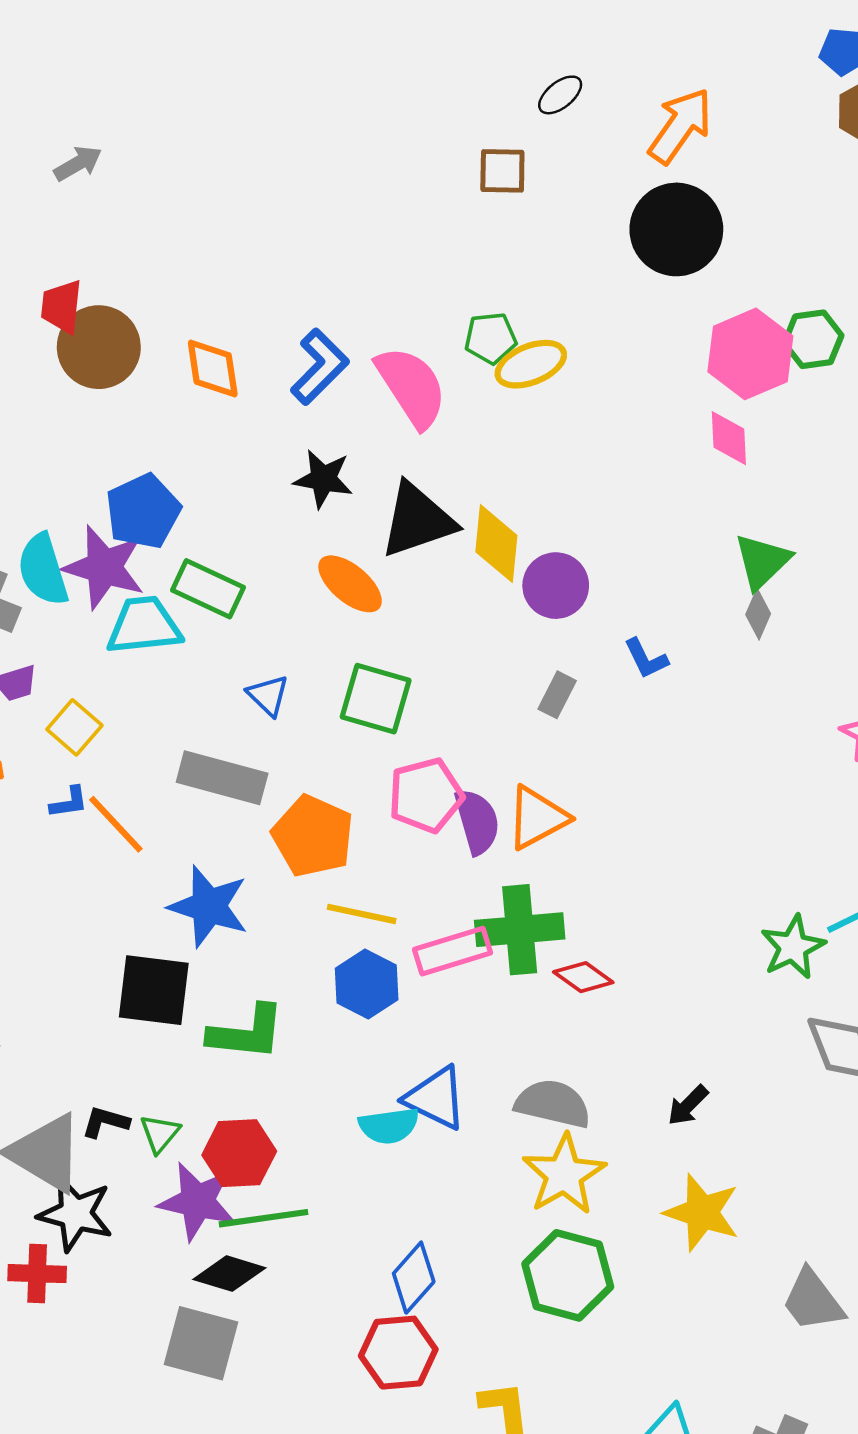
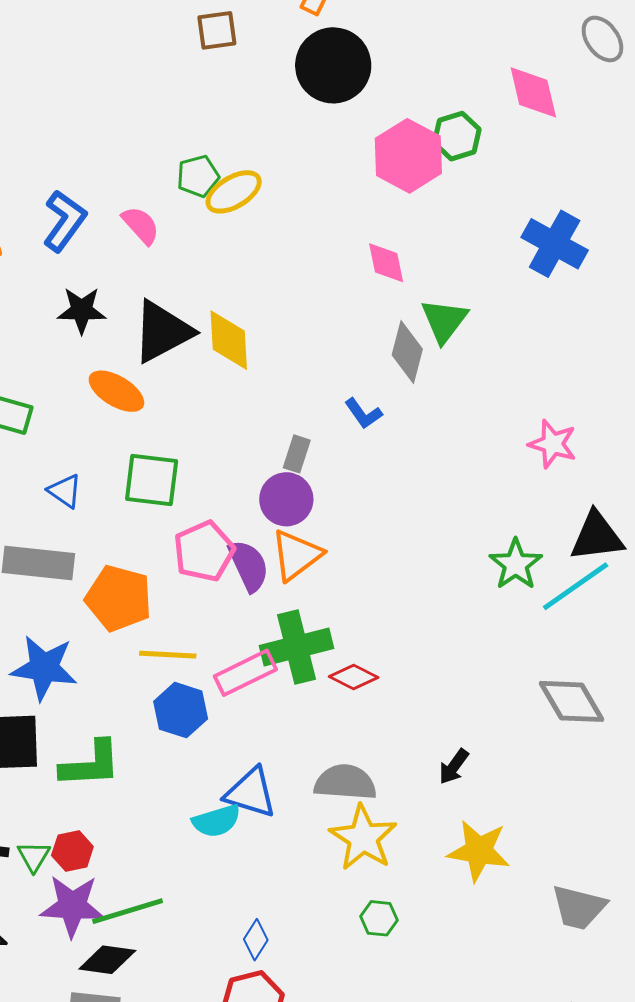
brown square: (502, 171) -> (217, 30), moved
pink semicircle: (411, 387) -> (141, 225), size x0.6
pink diamond: (729, 438) -> (386, 263), moved
purple circle: (556, 586) -> (286, 499), moved
gray diamond: (758, 614) -> (407, 352), moved, size x1.5
green star: (793, 947) -> (516, 564), moved
red hexagon: (239, 1153) -> (72, 851), moved, size x0.7
green hexagon: (568, 1275) -> (379, 918), size x0.5
blue diamond: (414, 1278) -> (256, 940), size x0.7
gray trapezoid: (813, 1301) -> (579, 907), turned -30

